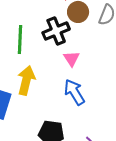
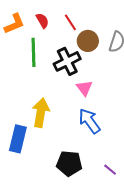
green line: (20, 40) -> (33, 52), moved

